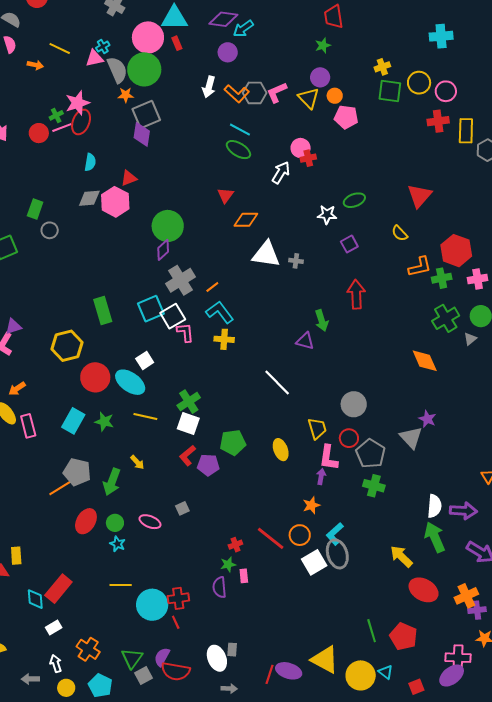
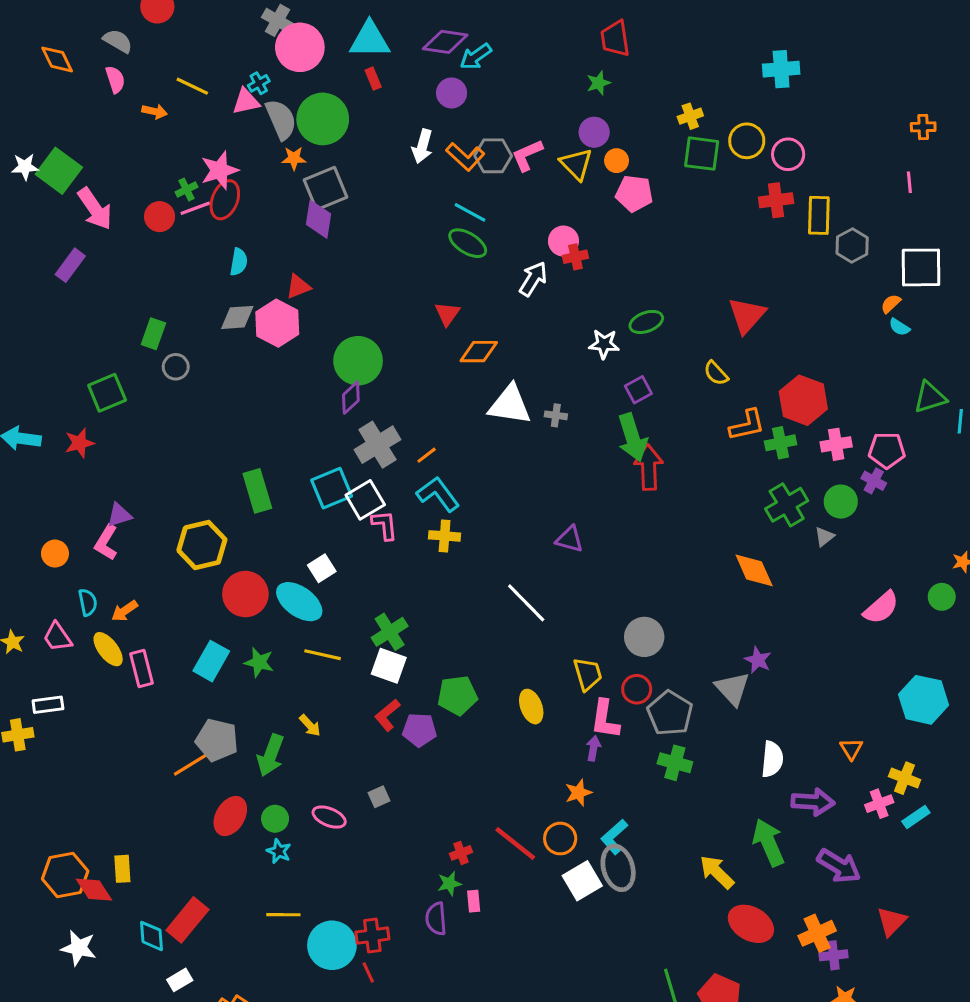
pink circle: (148, 37) -> (300, 47), moved
green arrow: (322, 320) -> (632, 437), moved, size x1.4
white semicircle: (434, 506) -> (772, 759), moved

